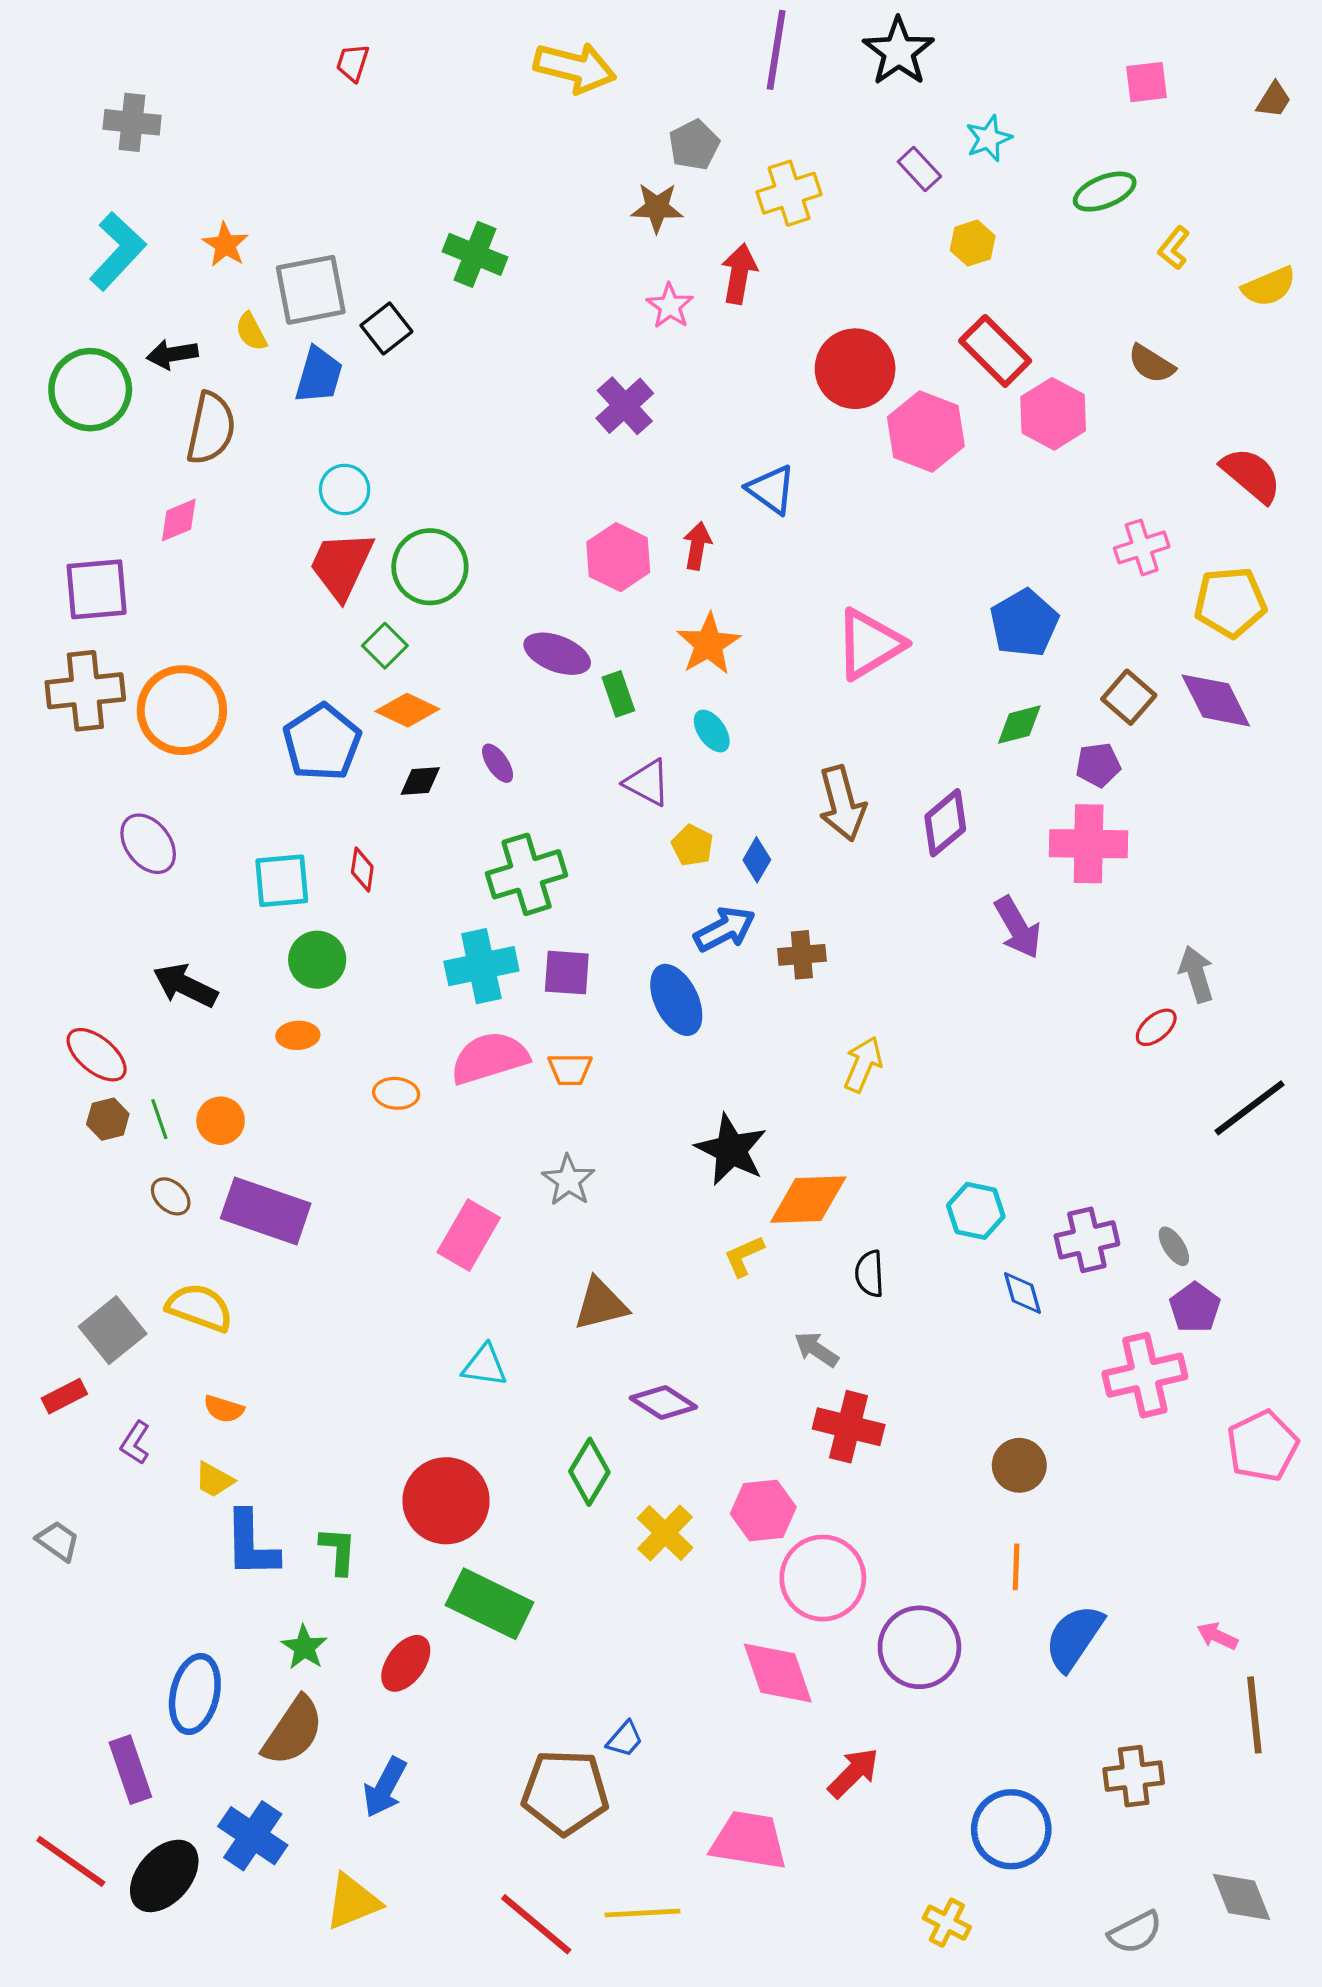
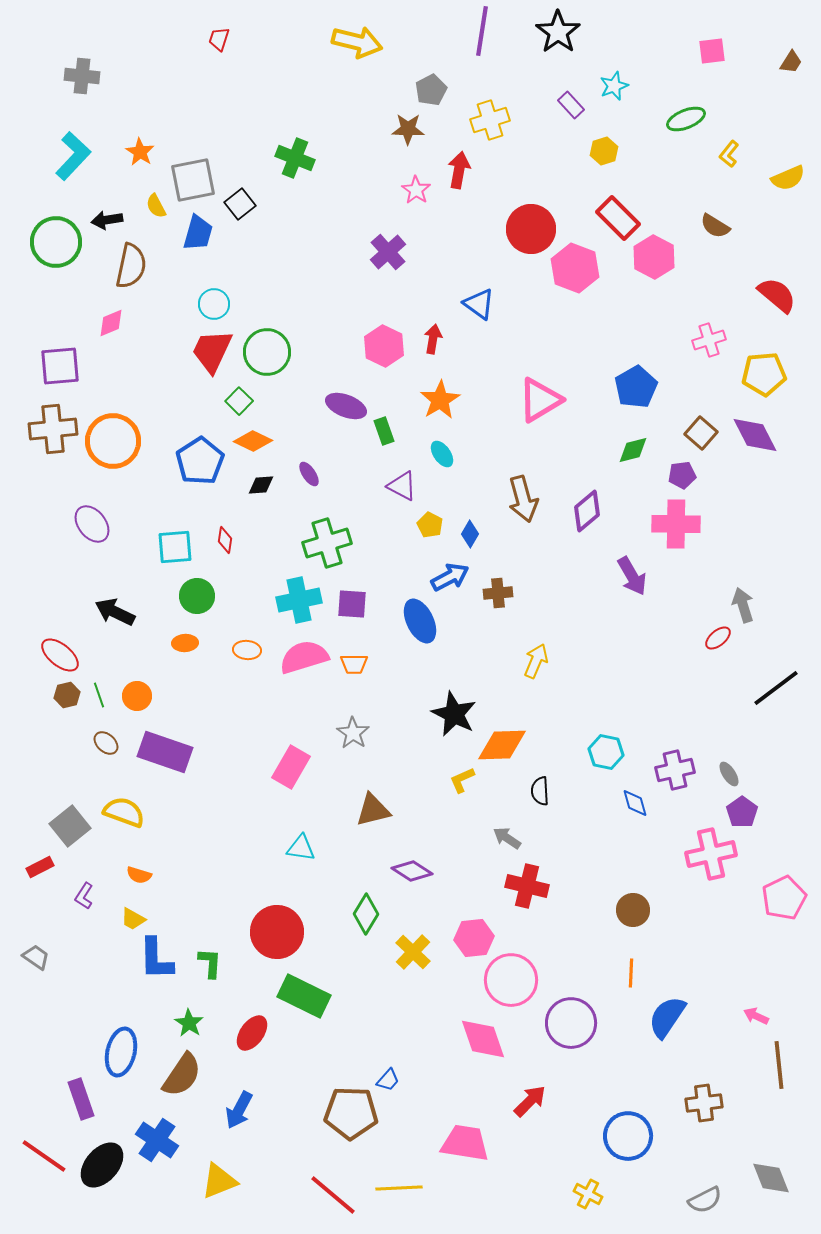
orange ellipse: (396, 1093) -> (247, 650), moved

